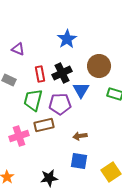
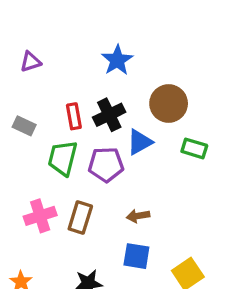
purple triangle: (18, 49) -> (31, 62), moved, turned -40
blue triangle: (81, 90) -> (140, 142), turned 30
brown rectangle: (44, 125) -> (80, 217), moved, turned -60

